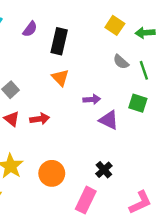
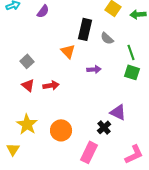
black rectangle: (59, 41) -> (85, 29), moved
gray semicircle: (121, 62) -> (107, 38), moved
green line: (144, 70) -> (131, 52), moved
purple triangle: (109, 120) -> (118, 112), moved

